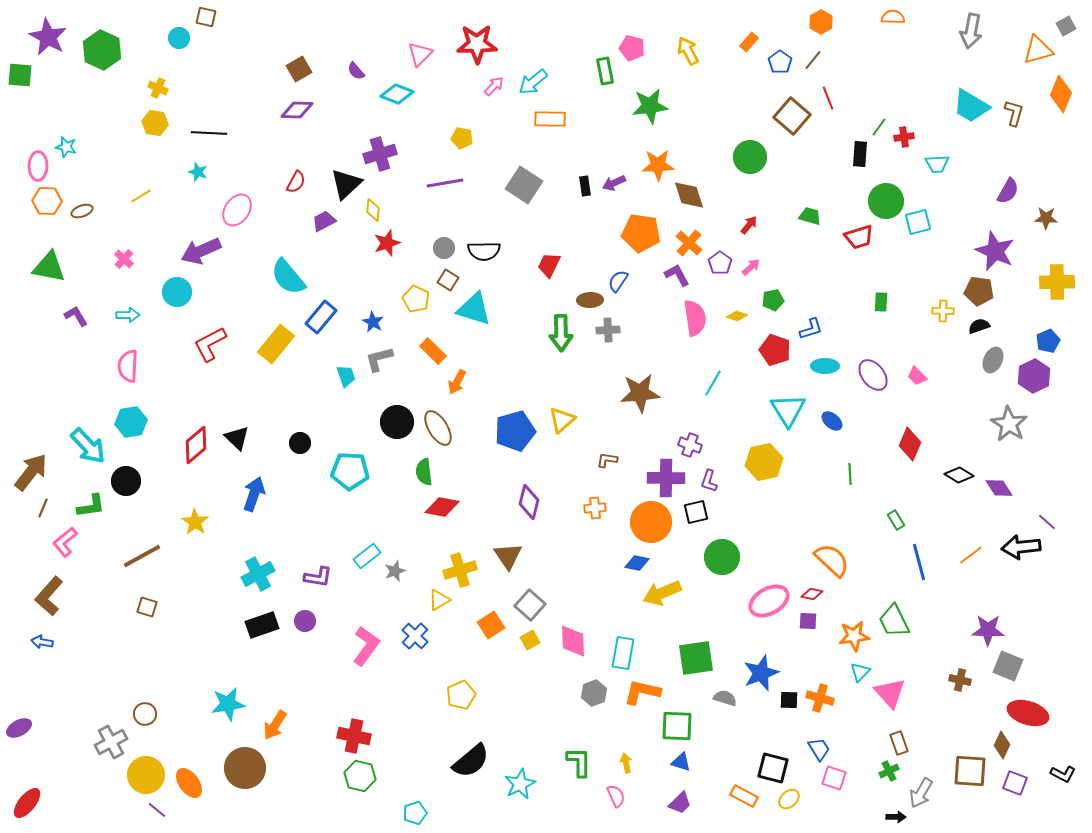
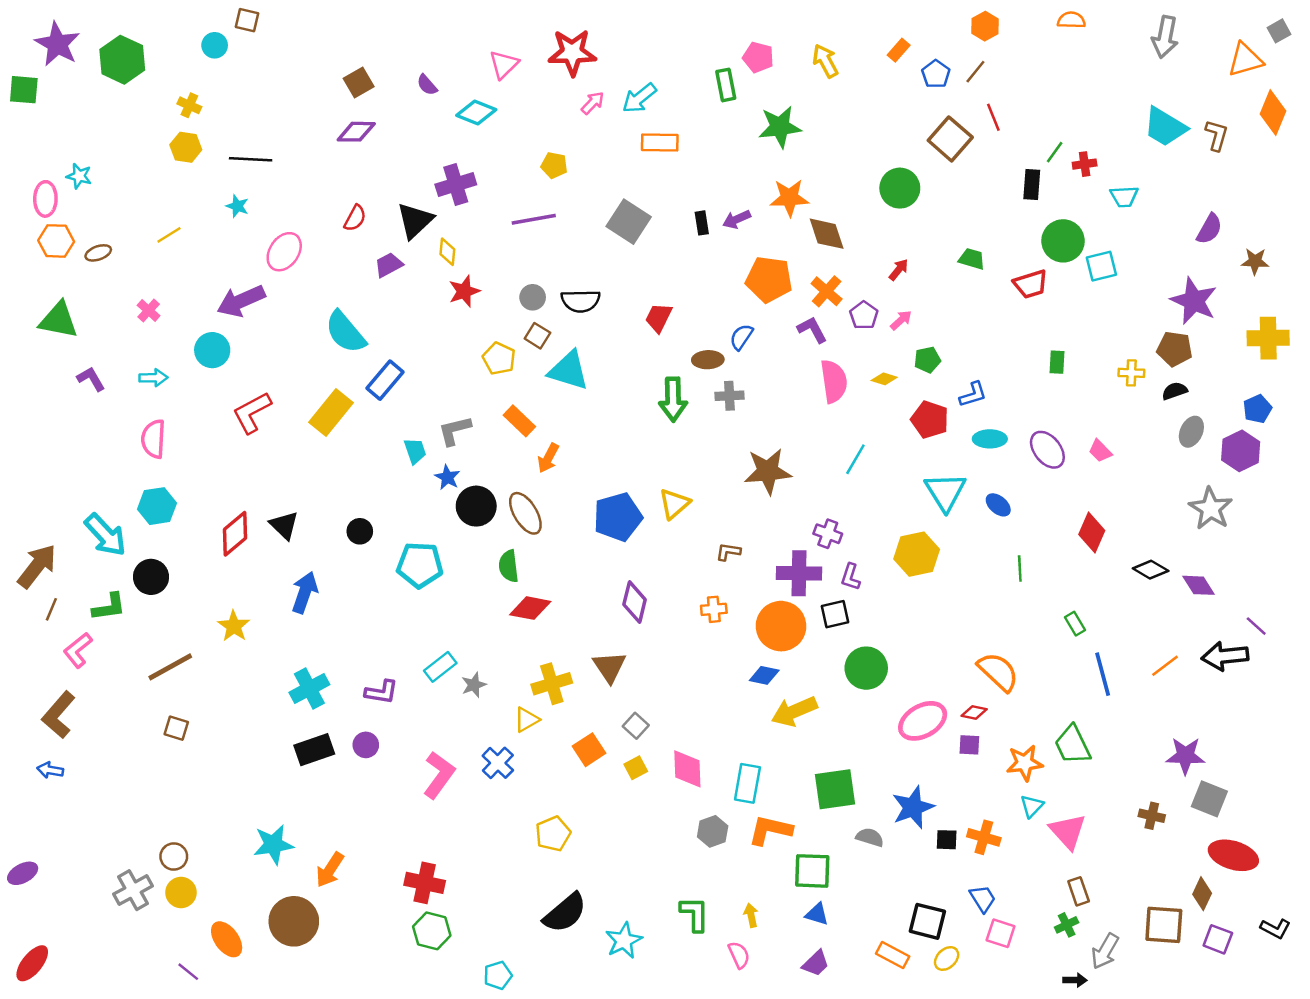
blue star: (373, 322) -> (447, 477), moved
gray square: (530, 605) -> (636, 726), size x0.7
yellow circle: (146, 775) -> (181, 892), moved, size x0.7

